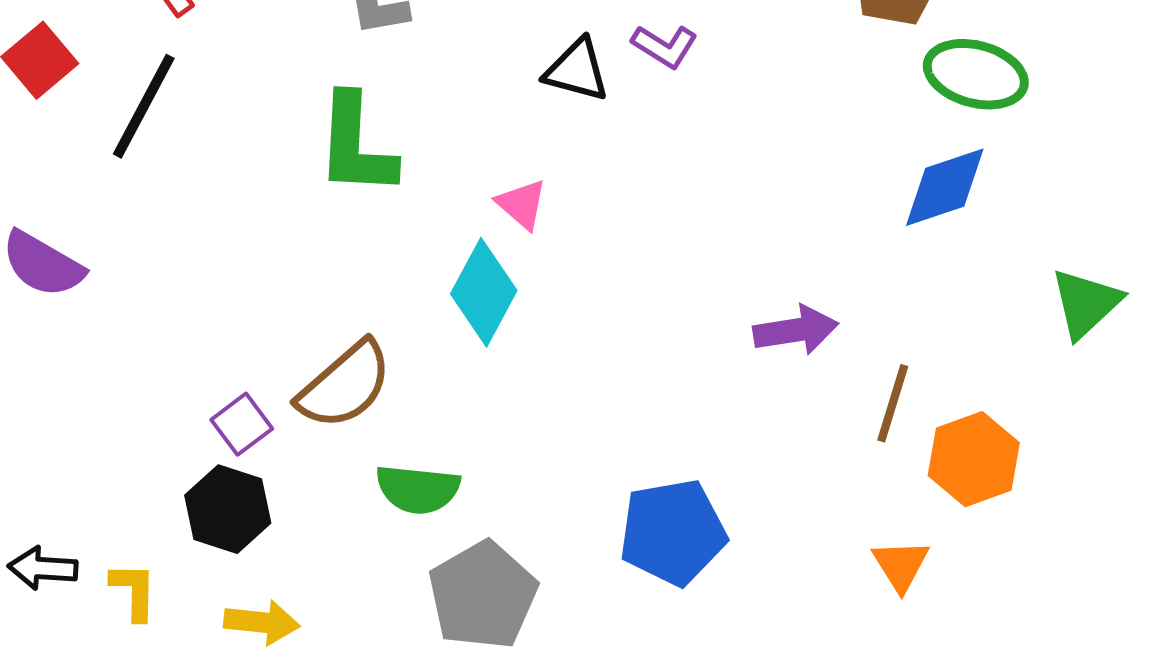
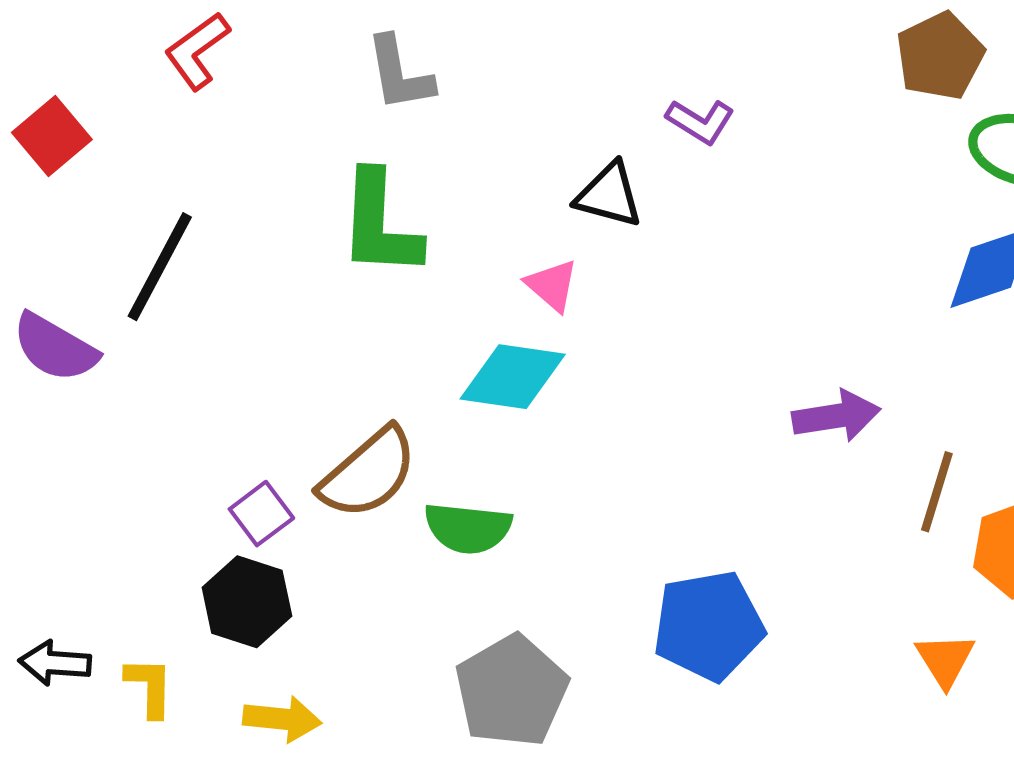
black triangle: (577, 70) -> (609, 195), moved
black line: (144, 106) -> (160, 267), moved
cyan diamond: (484, 292) -> (513, 377), turned 70
green semicircle: (418, 489) -> (468, 528), moved

